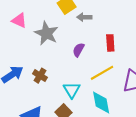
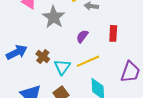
yellow line: (102, 73) -> (88, 61), moved
cyan triangle: (72, 90) -> (62, 67), moved

